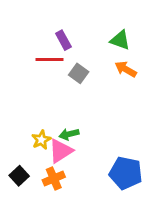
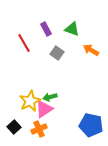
green triangle: (120, 40) -> (72, 29), moved
red line: (50, 59) -> (24, 43), moved, turned 60
yellow star: (41, 140) -> (30, 101), size x1.5

